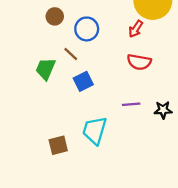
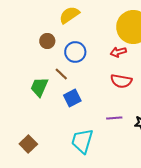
red arrow: (136, 29) -> (118, 52), turned 42
brown square: (58, 145) -> (28, 144), moved, turned -30

